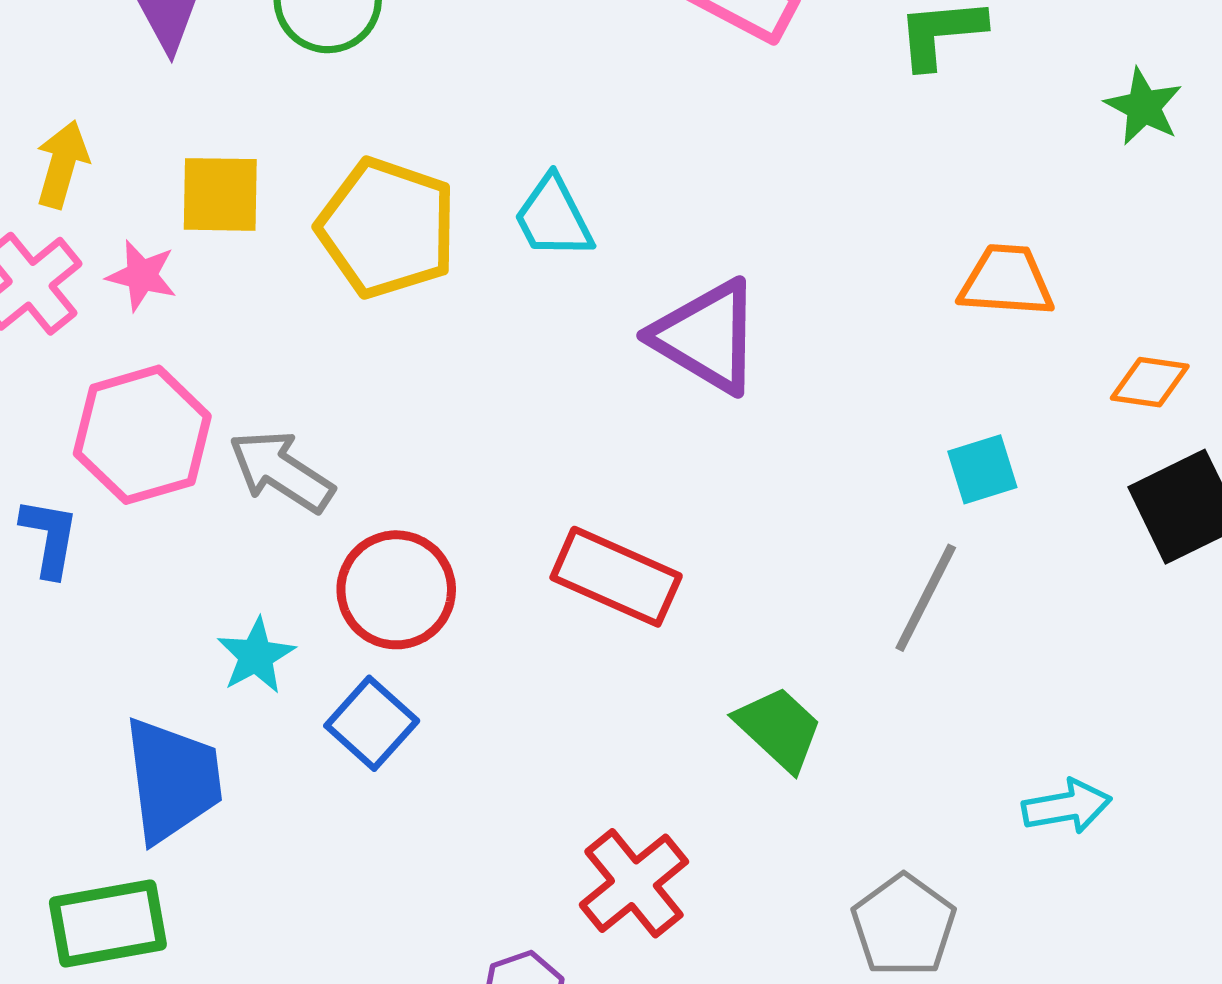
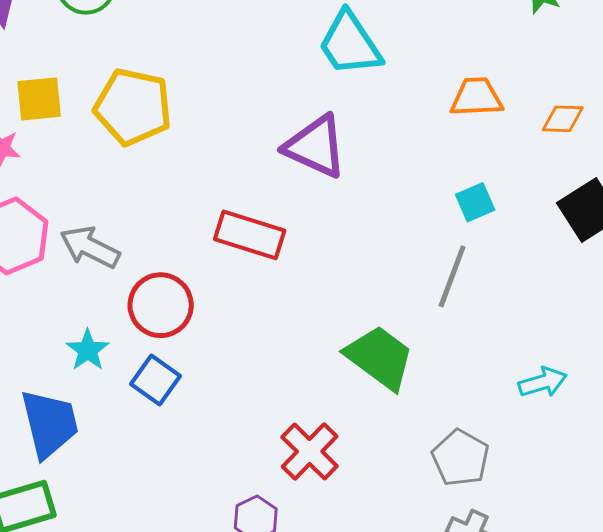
cyan trapezoid: (553, 217) -> (350, 44), moved, size x1.4
orange diamond: (1150, 382) -> (563, 119), moved
red rectangle: (616, 577) -> (250, 235), moved
green trapezoid: (779, 728) -> (380, 357), size x1.4

